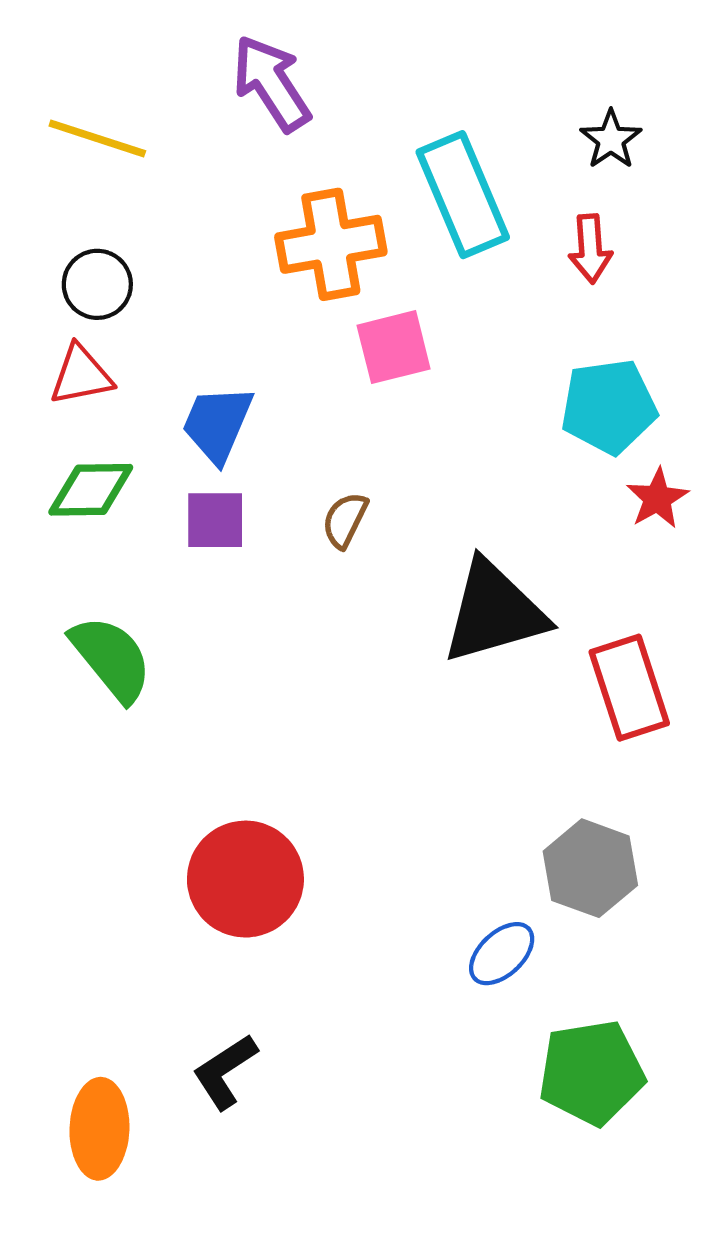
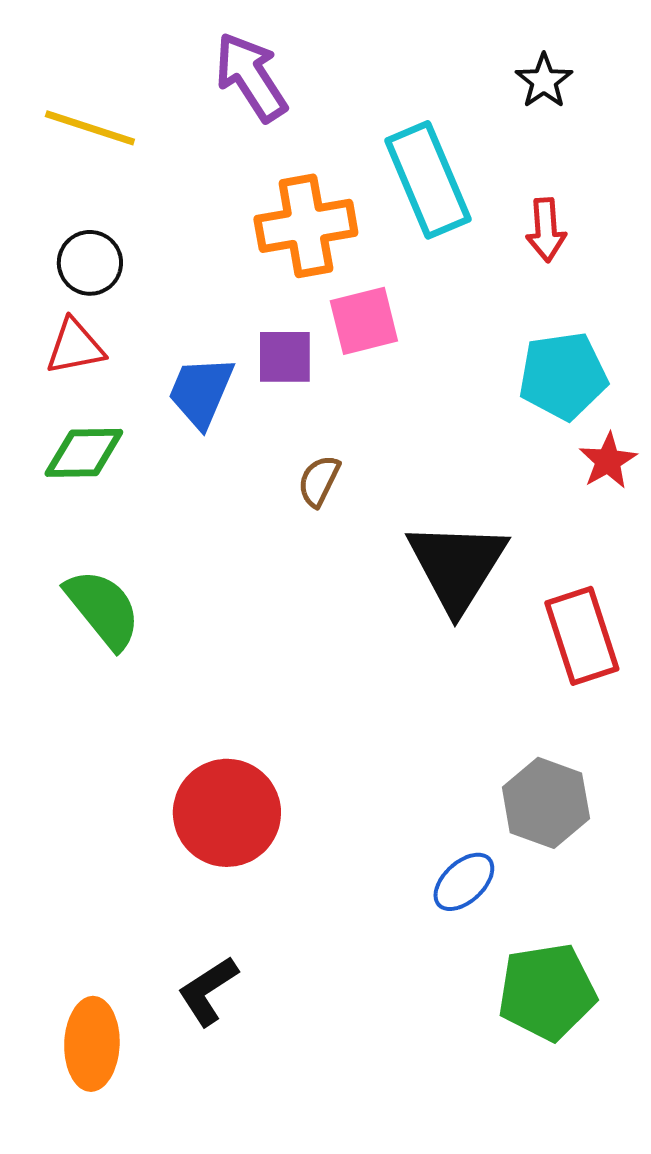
black star: (611, 139) -> (544, 81), moved
purple square: (215, 520) -> (285, 357), moved
black triangle: (494, 612) -> (457, 566), turned -42

